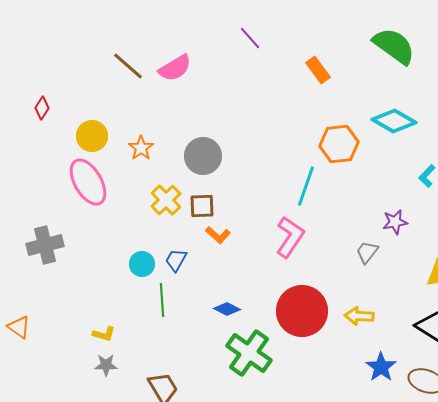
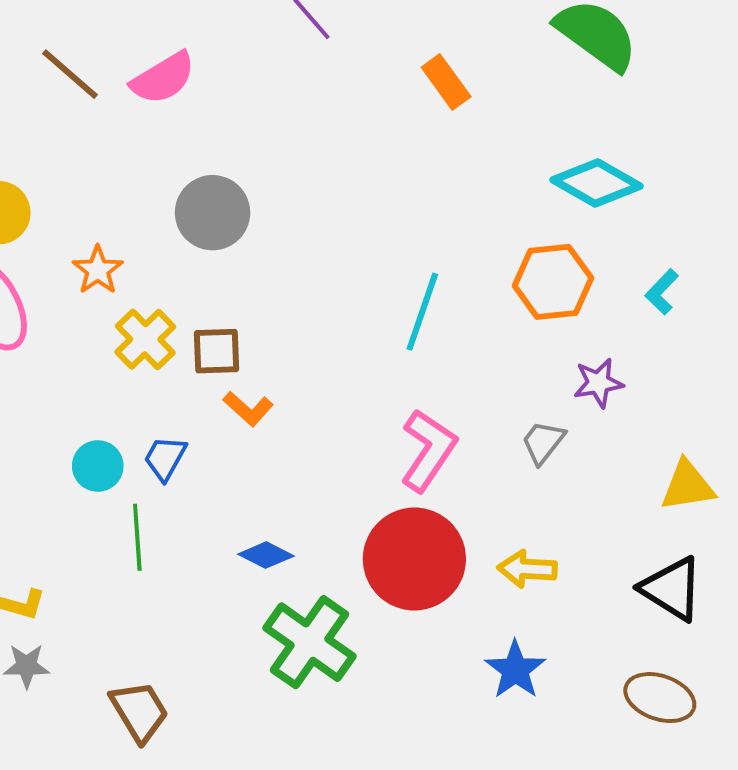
orange hexagon: (339, 144) -> (553, 282), moved
orange star: (141, 148) -> (98, 270), moved
gray circle: (203, 156) -> (213, 213), moved
pink L-shape: (290, 237) -> (428, 450), moved
blue star: (381, 367) -> (515, 670), moved

